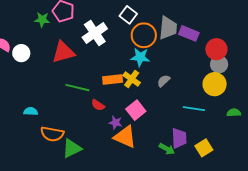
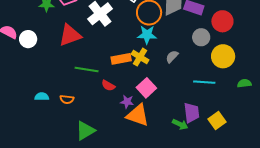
gray circle: (219, 64) -> (201, 37), moved
orange semicircle: (52, 134) -> (67, 99), moved, size x0.6

